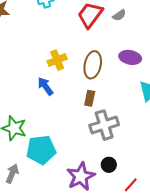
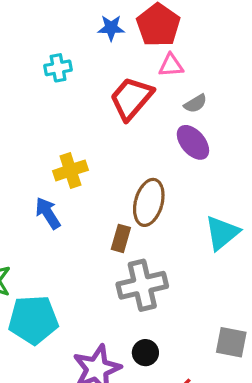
gray semicircle: (119, 15) -> (195, 104), moved
purple ellipse: (130, 57) -> (193, 142), moved, turned 35
brown ellipse: (93, 65) -> (149, 202), moved

